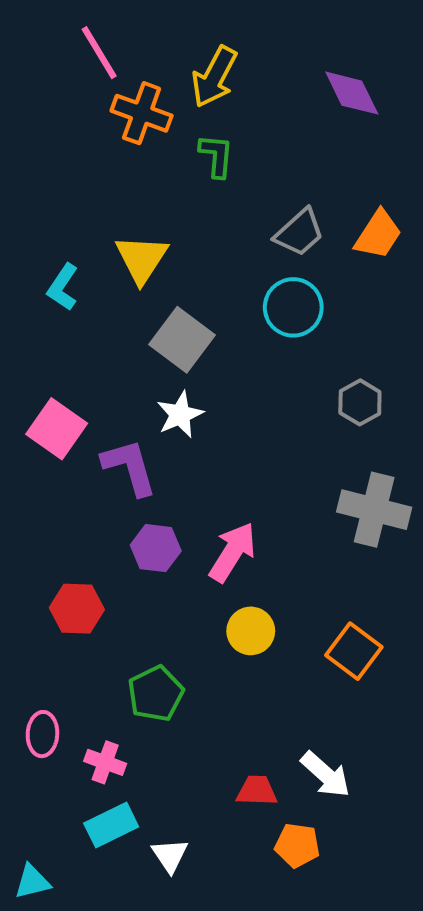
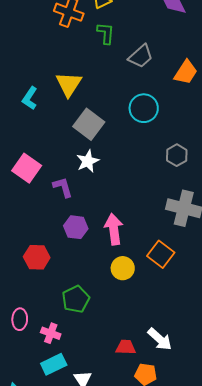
gray trapezoid: (299, 233) -> (141, 56), moved
purple L-shape: (129, 467) -> (63, 187), size x0.7
pink arrow: (233, 552) -> (114, 229), turned -40
orange square: (354, 651) -> (161, 254), moved

